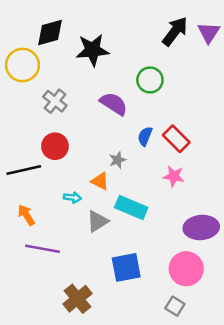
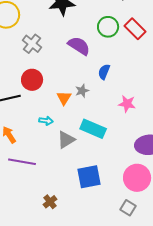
red rectangle: (176, 139) -> (135, 29), moved
orange triangle: (100, 181) -> (64, 98), moved, turned 35
brown cross: (77, 299) -> (50, 202), size x0.6

